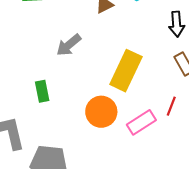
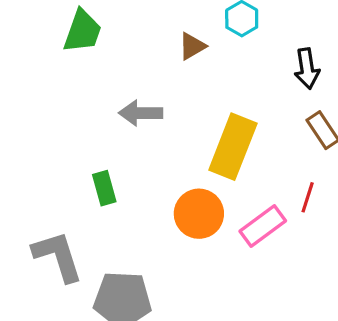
gray arrow: (69, 45) -> (141, 113), turned 44

